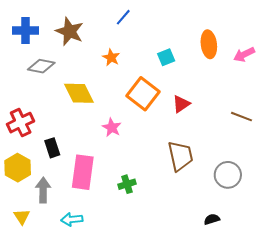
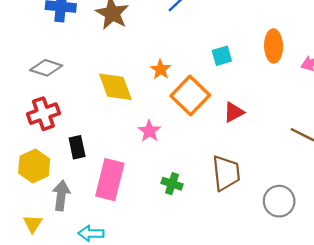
orange star: (111, 57) -> (161, 69), moved
gray diamond: (41, 66) -> (46, 68), moved
green cross: (127, 184) -> (172, 184), moved, turned 30

